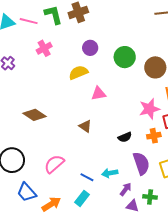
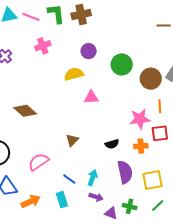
brown triangle: (85, 126) -> (72, 140), moved, turned 32
cyan arrow: (110, 173) -> (92, 178), turned 112
purple arrow: (126, 189) -> (96, 197), moved, turned 64
cyan rectangle: (82, 198) -> (62, 200), turned -63

